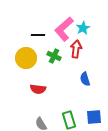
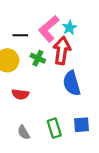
red arrow: (76, 49) -> (62, 51), size x1.4
blue semicircle: (85, 79) -> (72, 83), size x1.6

